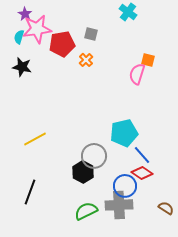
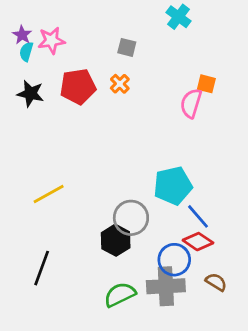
purple star: (25, 14) -> (22, 35), moved
pink star: (37, 29) -> (51, 40), size x0.7
red pentagon: (62, 44) -> (78, 87), moved
brown semicircle: (166, 208) -> (216, 282), moved

